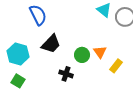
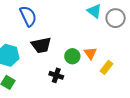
black trapezoid: (51, 44) -> (41, 45), turned 35

